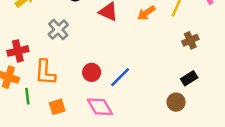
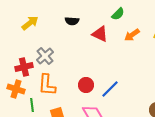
gray cross: (58, 30) -> (45, 56), moved

